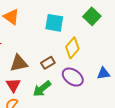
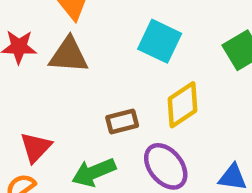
brown triangle: (19, 63) -> (69, 55), moved

